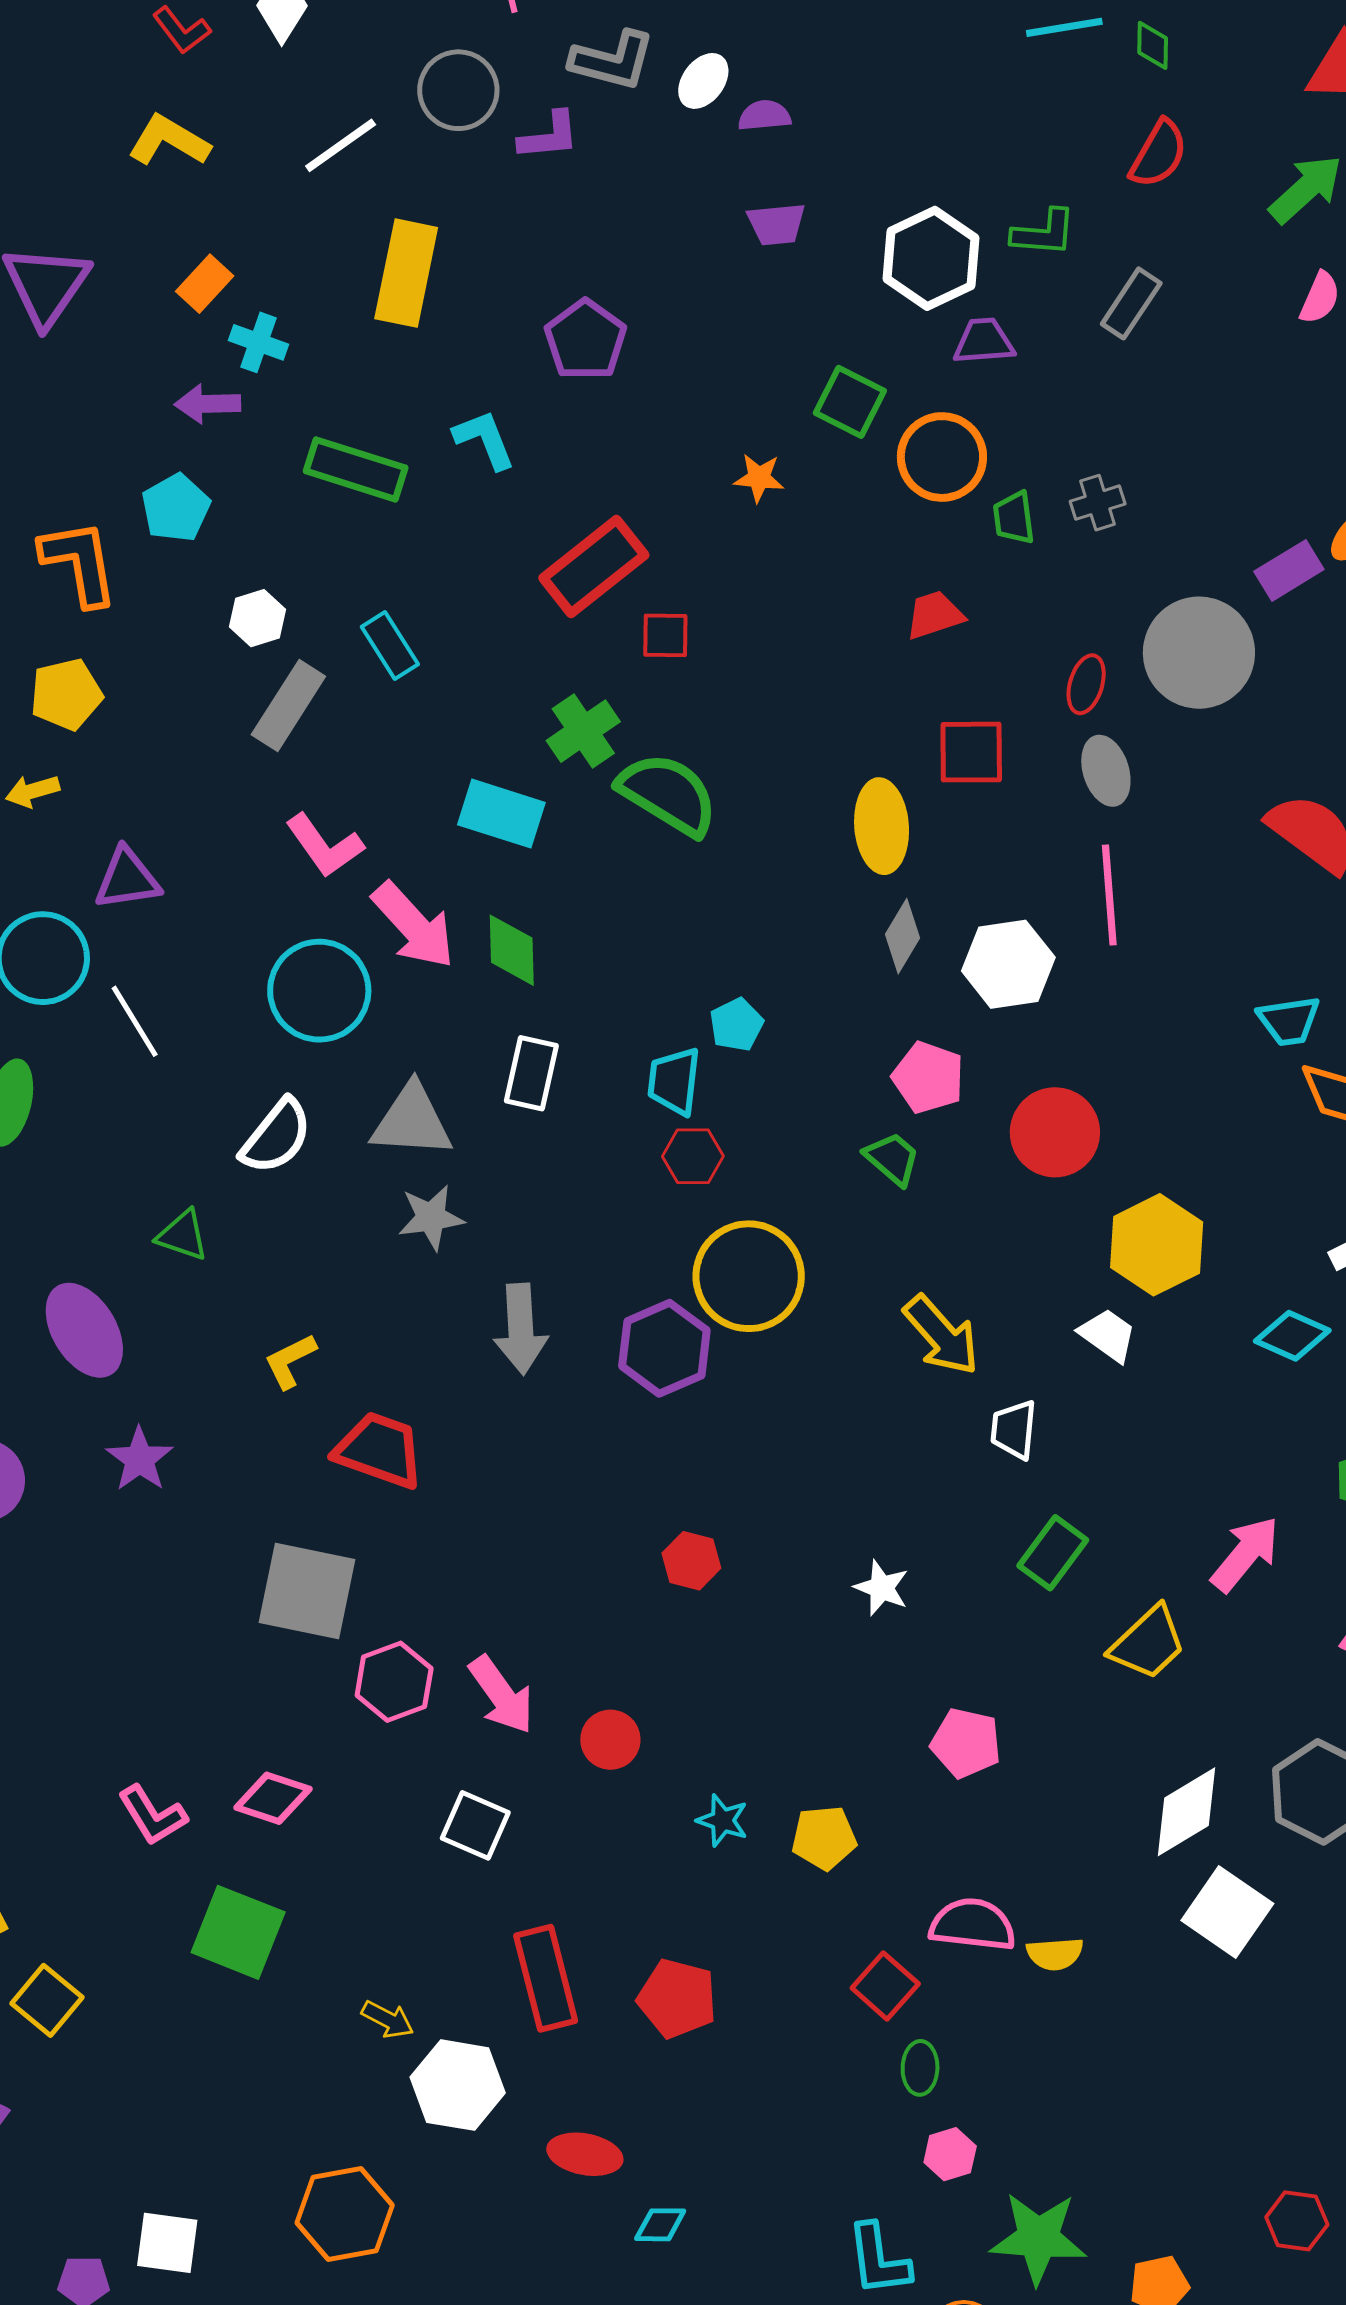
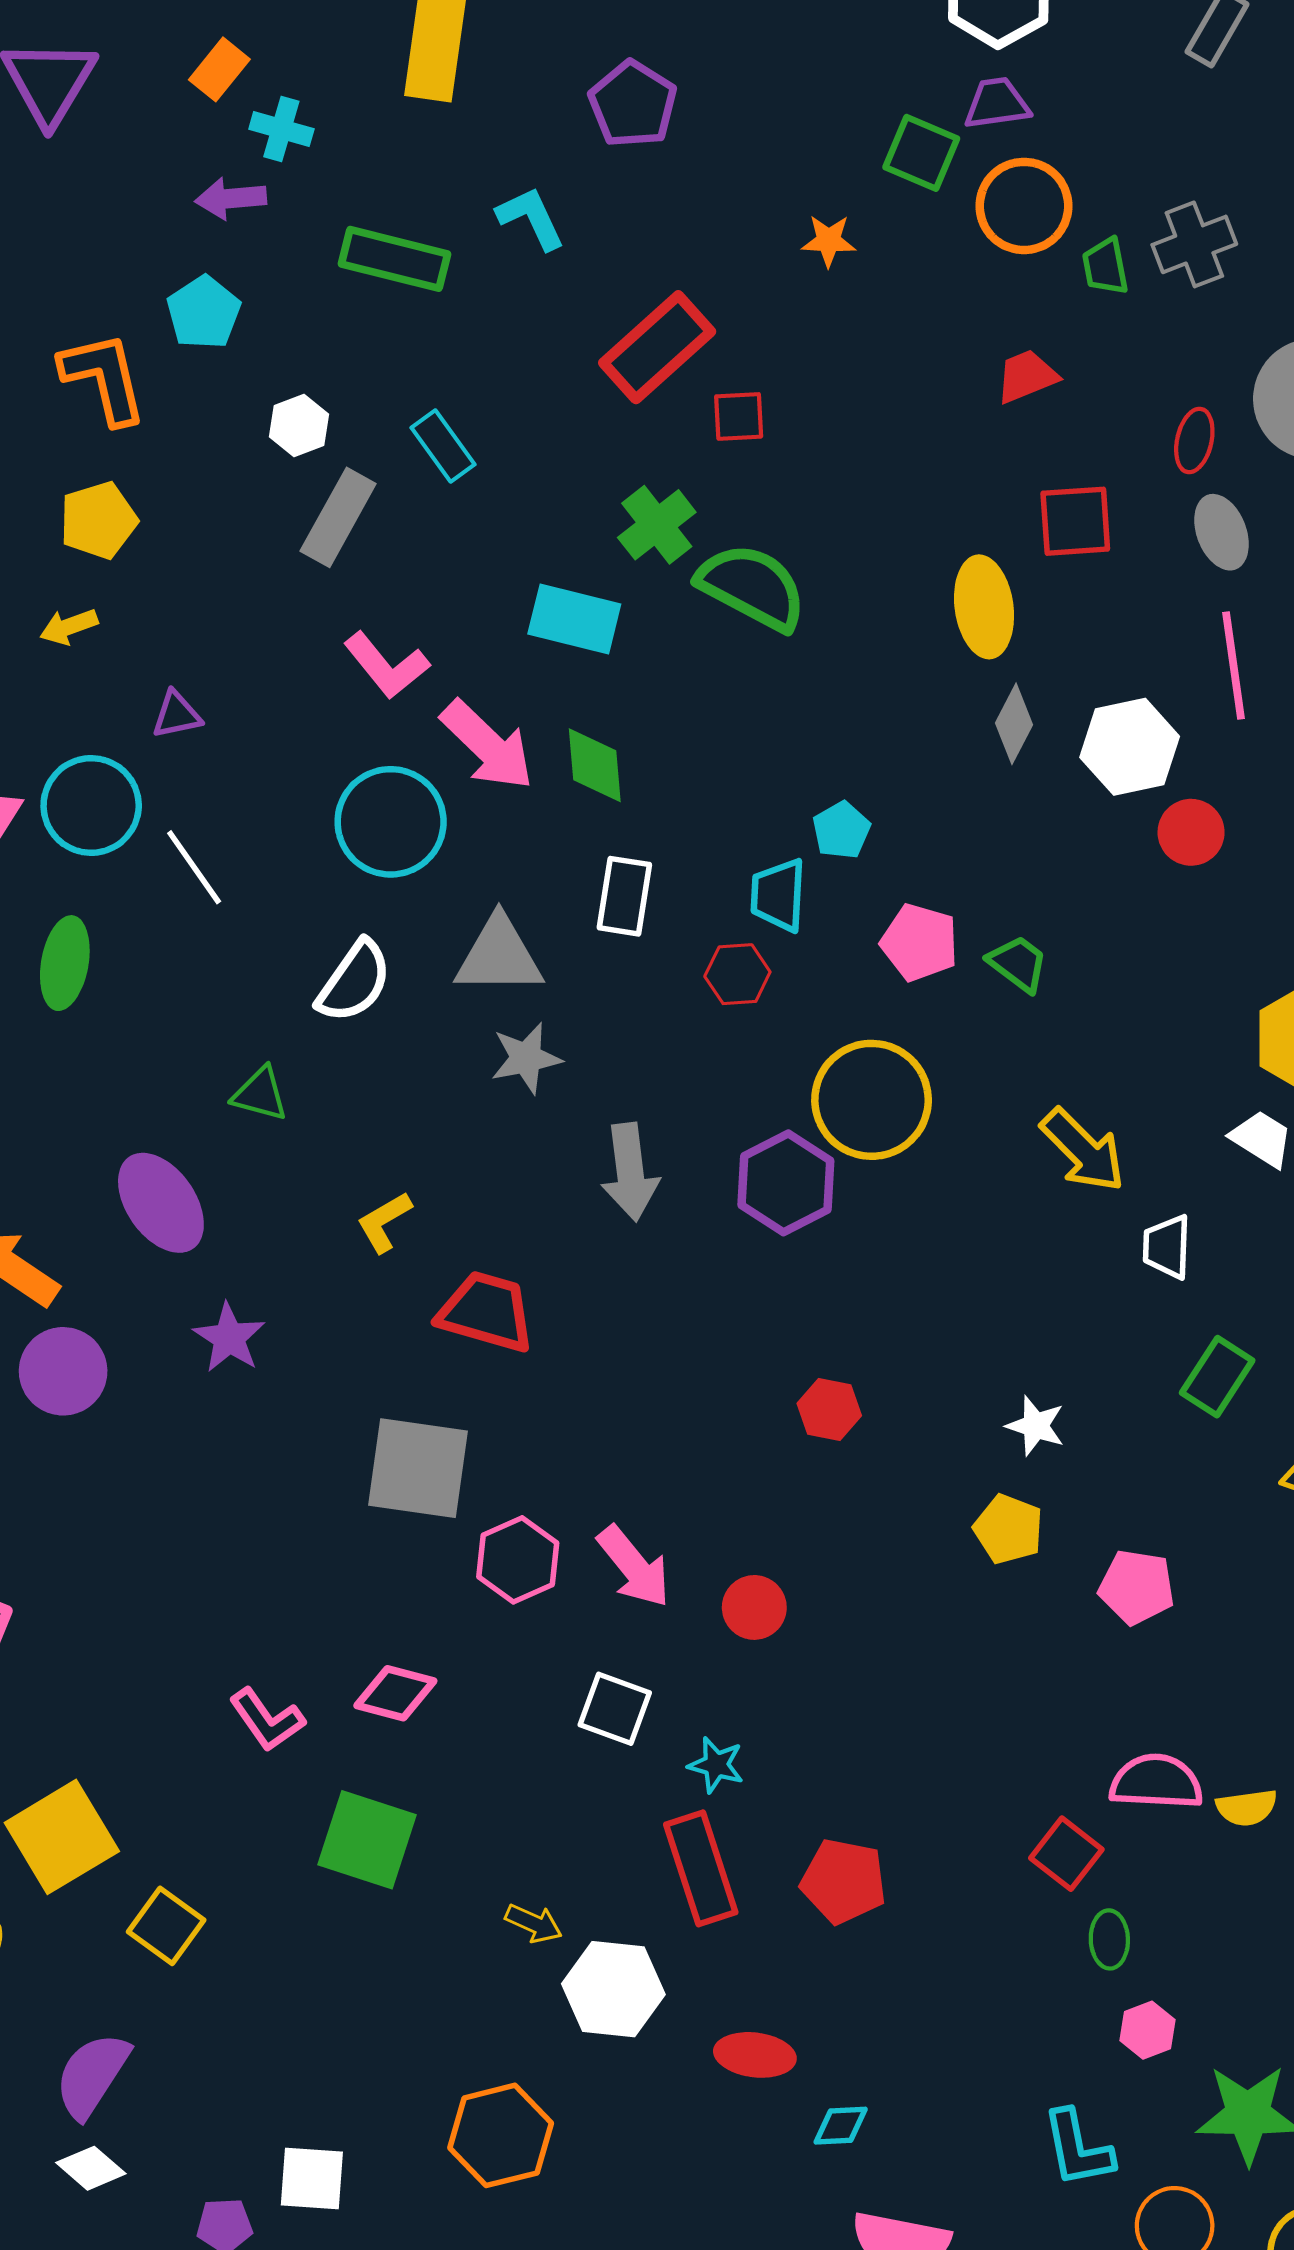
purple trapezoid: (984, 341) -> (997, 103), moved
gray cross: (1098, 503) -> (1194, 244), size x1.4
purple triangle: (127, 879) -> (176, 715), size x0.7
pink pentagon: (928, 1077) -> (920, 942), moved
red circle: (1055, 1132) -> (1191, 832), moved, size x0.7
red hexagon: (693, 1156) -> (737, 974), moved
cyan star: (723, 1821) -> (716, 1765), moved
yellow pentagon: (824, 1838) -> (1008, 1529), moved, turned 30

